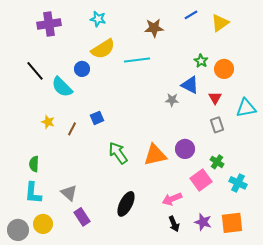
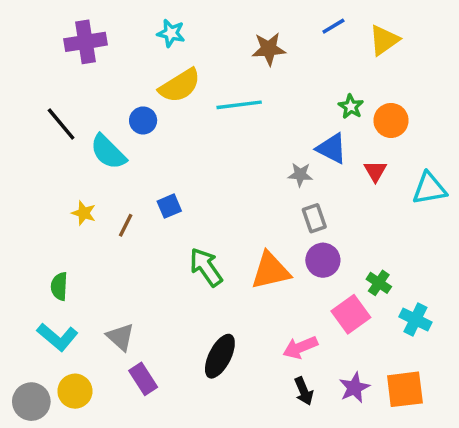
gray rectangle: (217, 125) -> (314, 218), moved
cyan L-shape: (33, 193) -> (58, 337), turned -55
purple star: (203, 222) -> (354, 388), turned 30

